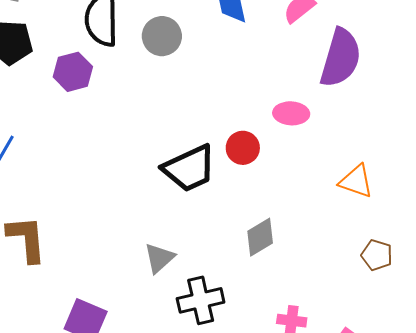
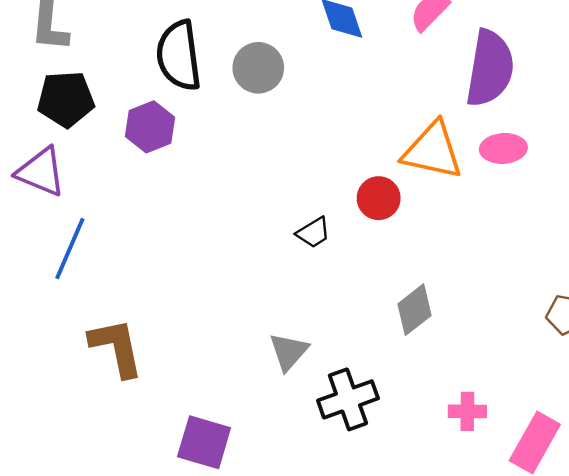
pink ellipse: (291, 113) -> (503, 148), moved
black trapezoid: (189, 168) -> (313, 233), size x0.5
orange triangle: (356, 181) -> (433, 151), moved, size x1.4

